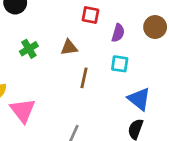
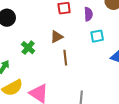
brown line: (84, 78) -> (65, 58), moved

